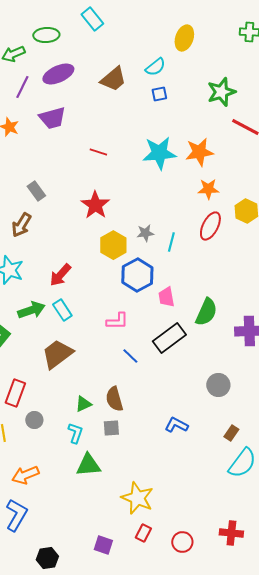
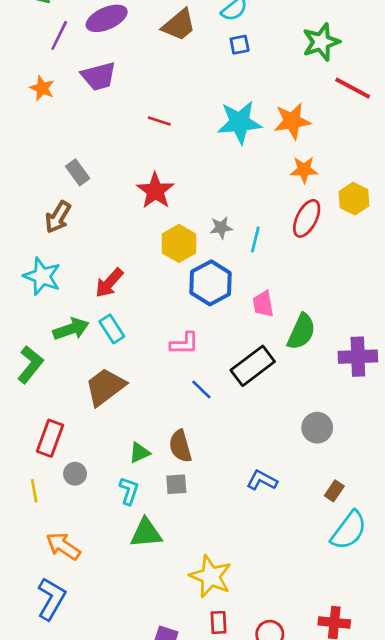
pink trapezoid: (166, 297) -> (263, 304), moved
orange arrow: (25, 475) -> (63, 546), turned 56
red rectangle: (143, 533) -> (218, 622), turned -30

